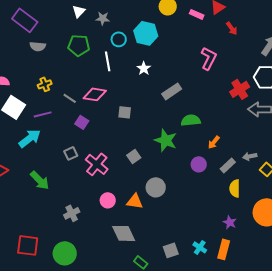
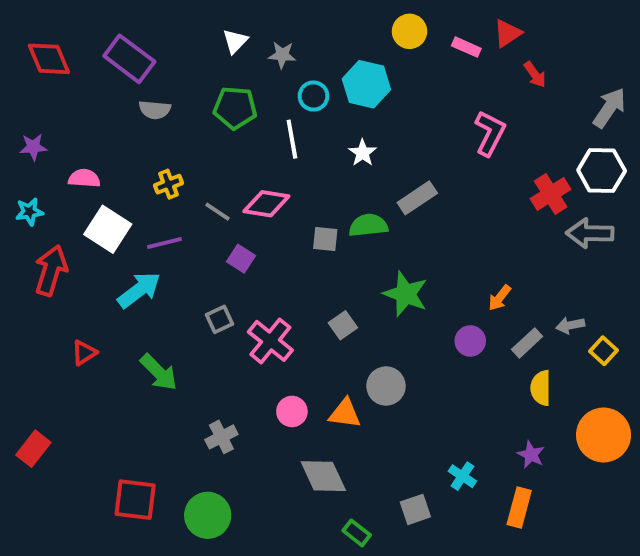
green semicircle: (191, 120) -> (368, 225), moved
cyan cross: (200, 247) -> (462, 476), moved

